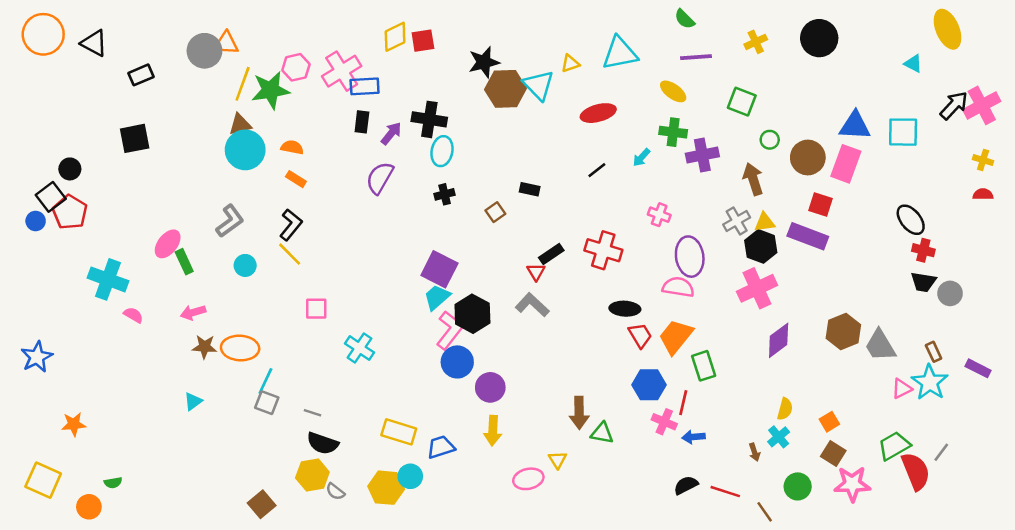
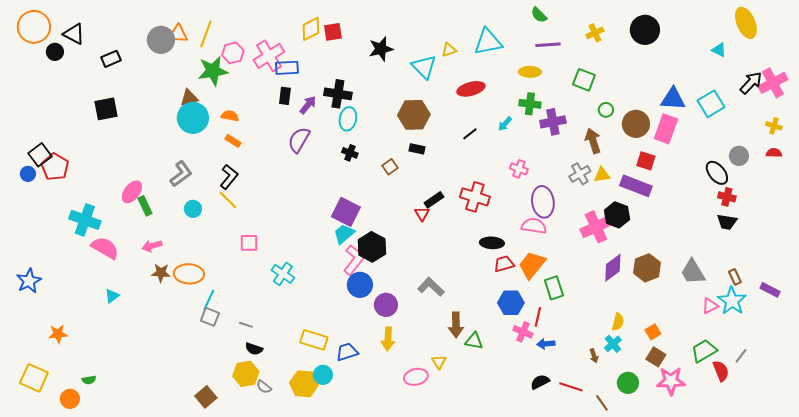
yellow line: (243, 84) -> (206, 34), moved
brown hexagon: (506, 89) -> (414, 115), moved
yellow ellipse: (673, 91) -> (530, 72), turned -35
cyan square: (903, 132) -> (711, 104), turned -32
black circle: (70, 169) -> (55, 52), moved
black cross: (445, 194) -> (350, 153), turned 35
black hexagon: (761, 246) -> (617, 215), moved
gray circle: (950, 293) -> (739, 156), moved
gray L-shape: (532, 305) -> (431, 287), moved
pink semicircle: (133, 315) -> (105, 248), size x1.8
brown hexagon: (843, 332) -> (647, 268), moved
red trapezoid: (640, 335) -> (504, 264), turned -75
cyan triangle: (193, 401) -> (112, 296), moved
black semicircle: (323, 443) -> (254, 349), size x0.7
red semicircle: (916, 471) -> (721, 371), size x0.7

